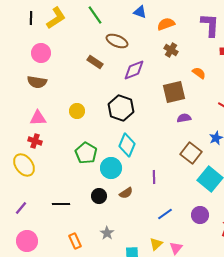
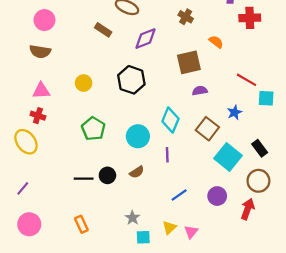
cyan diamond: (127, 145) -> (170, 120), moved
cyan circle: (111, 168) -> (138, 136), moved
black line: (61, 204) -> (84, 179), moved
gray star: (107, 233) -> (132, 218), moved

